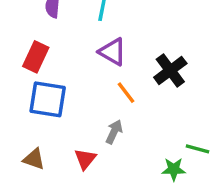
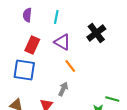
red rectangle: (36, 57) -> (32, 45), moved
black cross: (170, 70) -> (96, 33), moved

